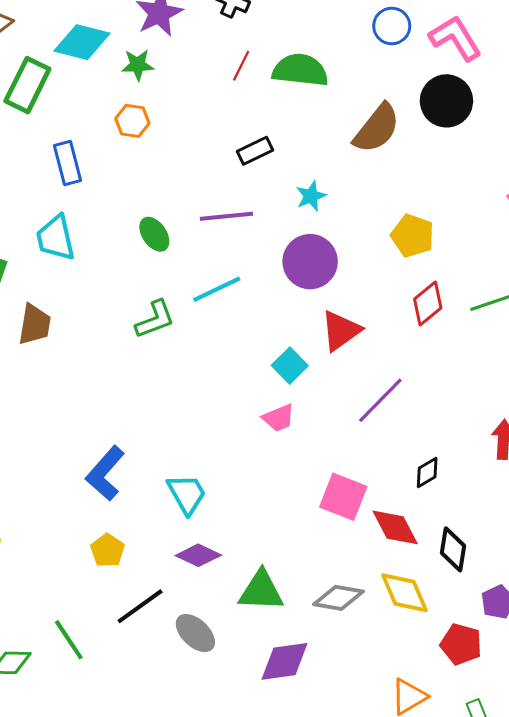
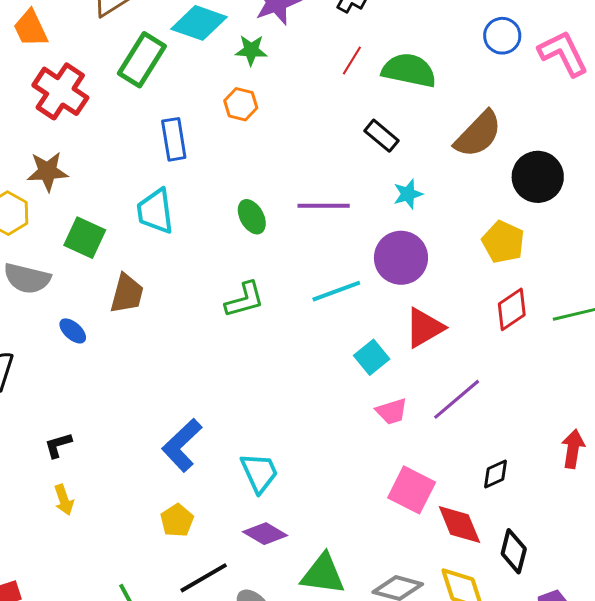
black circle: (446, 101) -> (538, 177), moved
black rectangle: (255, 151) -> (381, 136), moved, turned 60
cyan line: (217, 289) -> (336, 291), moved
pink trapezoid: (279, 418) -> (392, 411), moved

